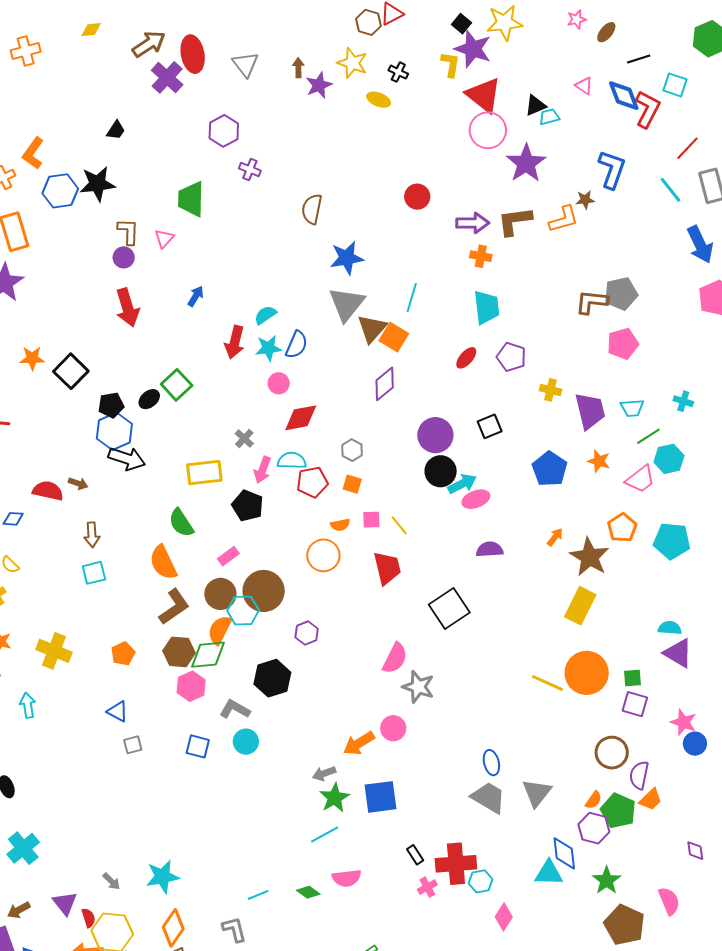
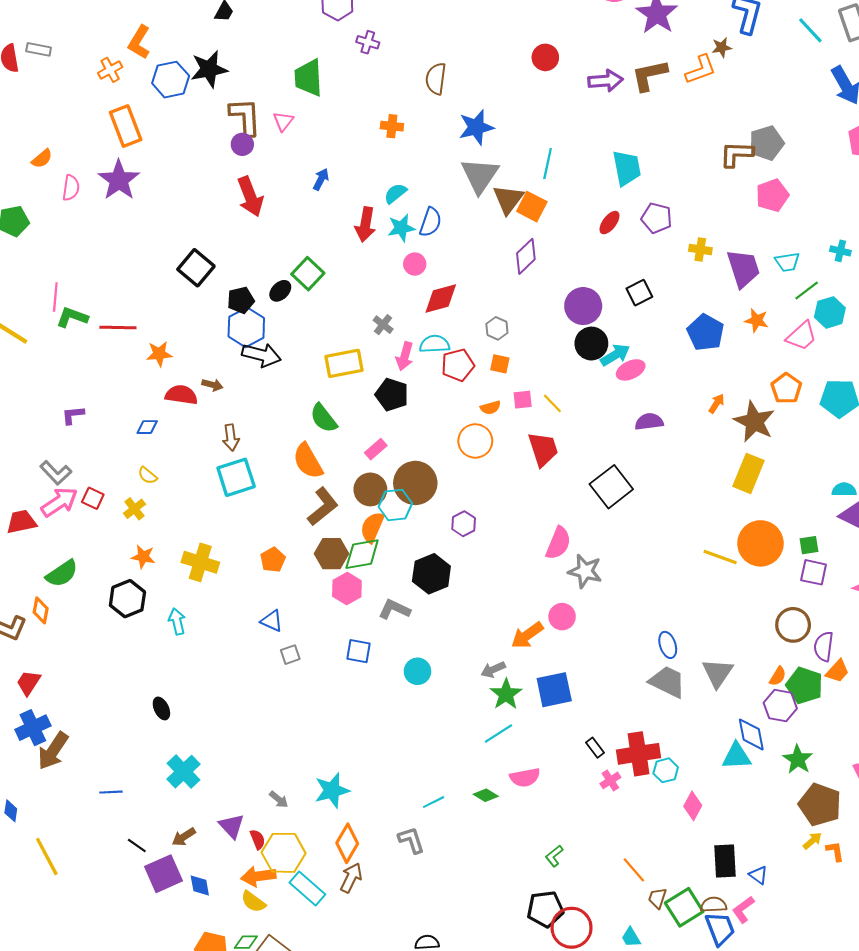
brown L-shape: (128, 232) -> (245, 117), size x1.4
orange cross: (481, 256) -> (392, 126), moved
orange star: (32, 358) -> (159, 354), moved
cyan square: (94, 573) -> (236, 477), size x1.5
cyan circle: (246, 742) -> (417, 671), moved

